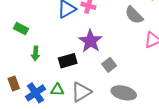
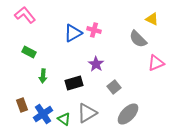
purple star: (90, 41) -> (96, 64), size x0.7
green triangle: (57, 90) -> (64, 119), moved, turned 32
gray ellipse: (124, 93) -> (128, 114), turned -60

